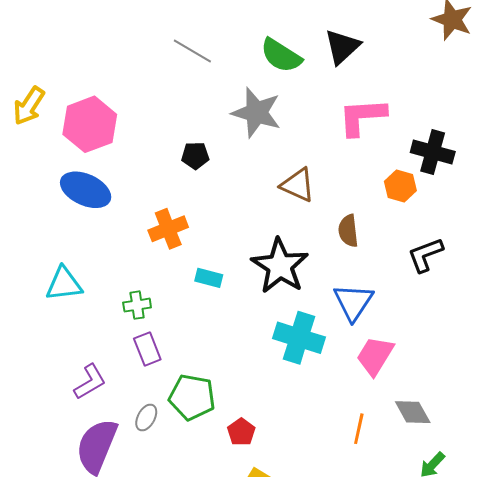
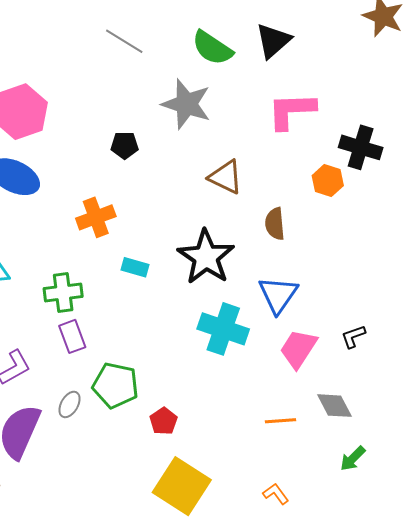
black L-shape: (425, 255) -> (353, 336), moved, size x0.7
green cross: (137, 305) -> (63, 292), size x1.4
orange line: (359, 429) -> (281, 421), turned 72

